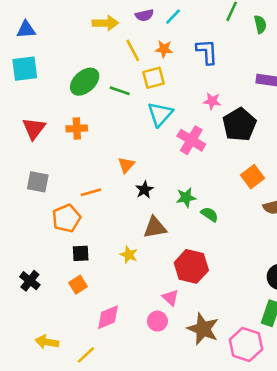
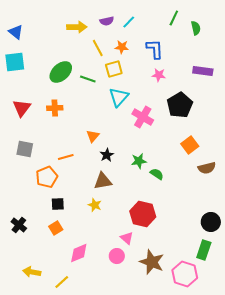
blue triangle: (26, 30) -> (16, 32), turned 42
pink star: (212, 101) -> (159, 75), moved
brown triangle: (155, 227) -> (103, 181), moved

